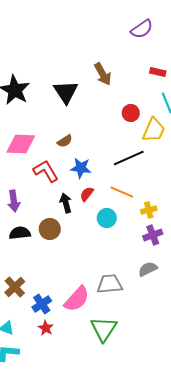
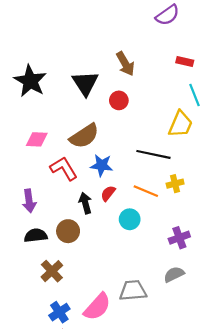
red circle: (131, 113) -> (119, 100), moved
brown semicircle: (65, 141) -> (84, 136), size x1.8
pink diamond: (21, 144) -> (37, 139), size x0.7
black line: (129, 158) -> (153, 154), turned 36
yellow cross: (149, 210) -> (175, 184), moved
brown cross: (15, 287) -> (52, 271), moved

